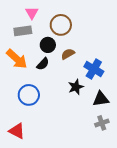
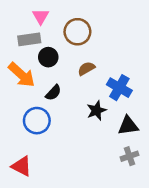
black circle: (48, 45) -> (48, 57), moved
black semicircle: (43, 64) -> (53, 93), moved

